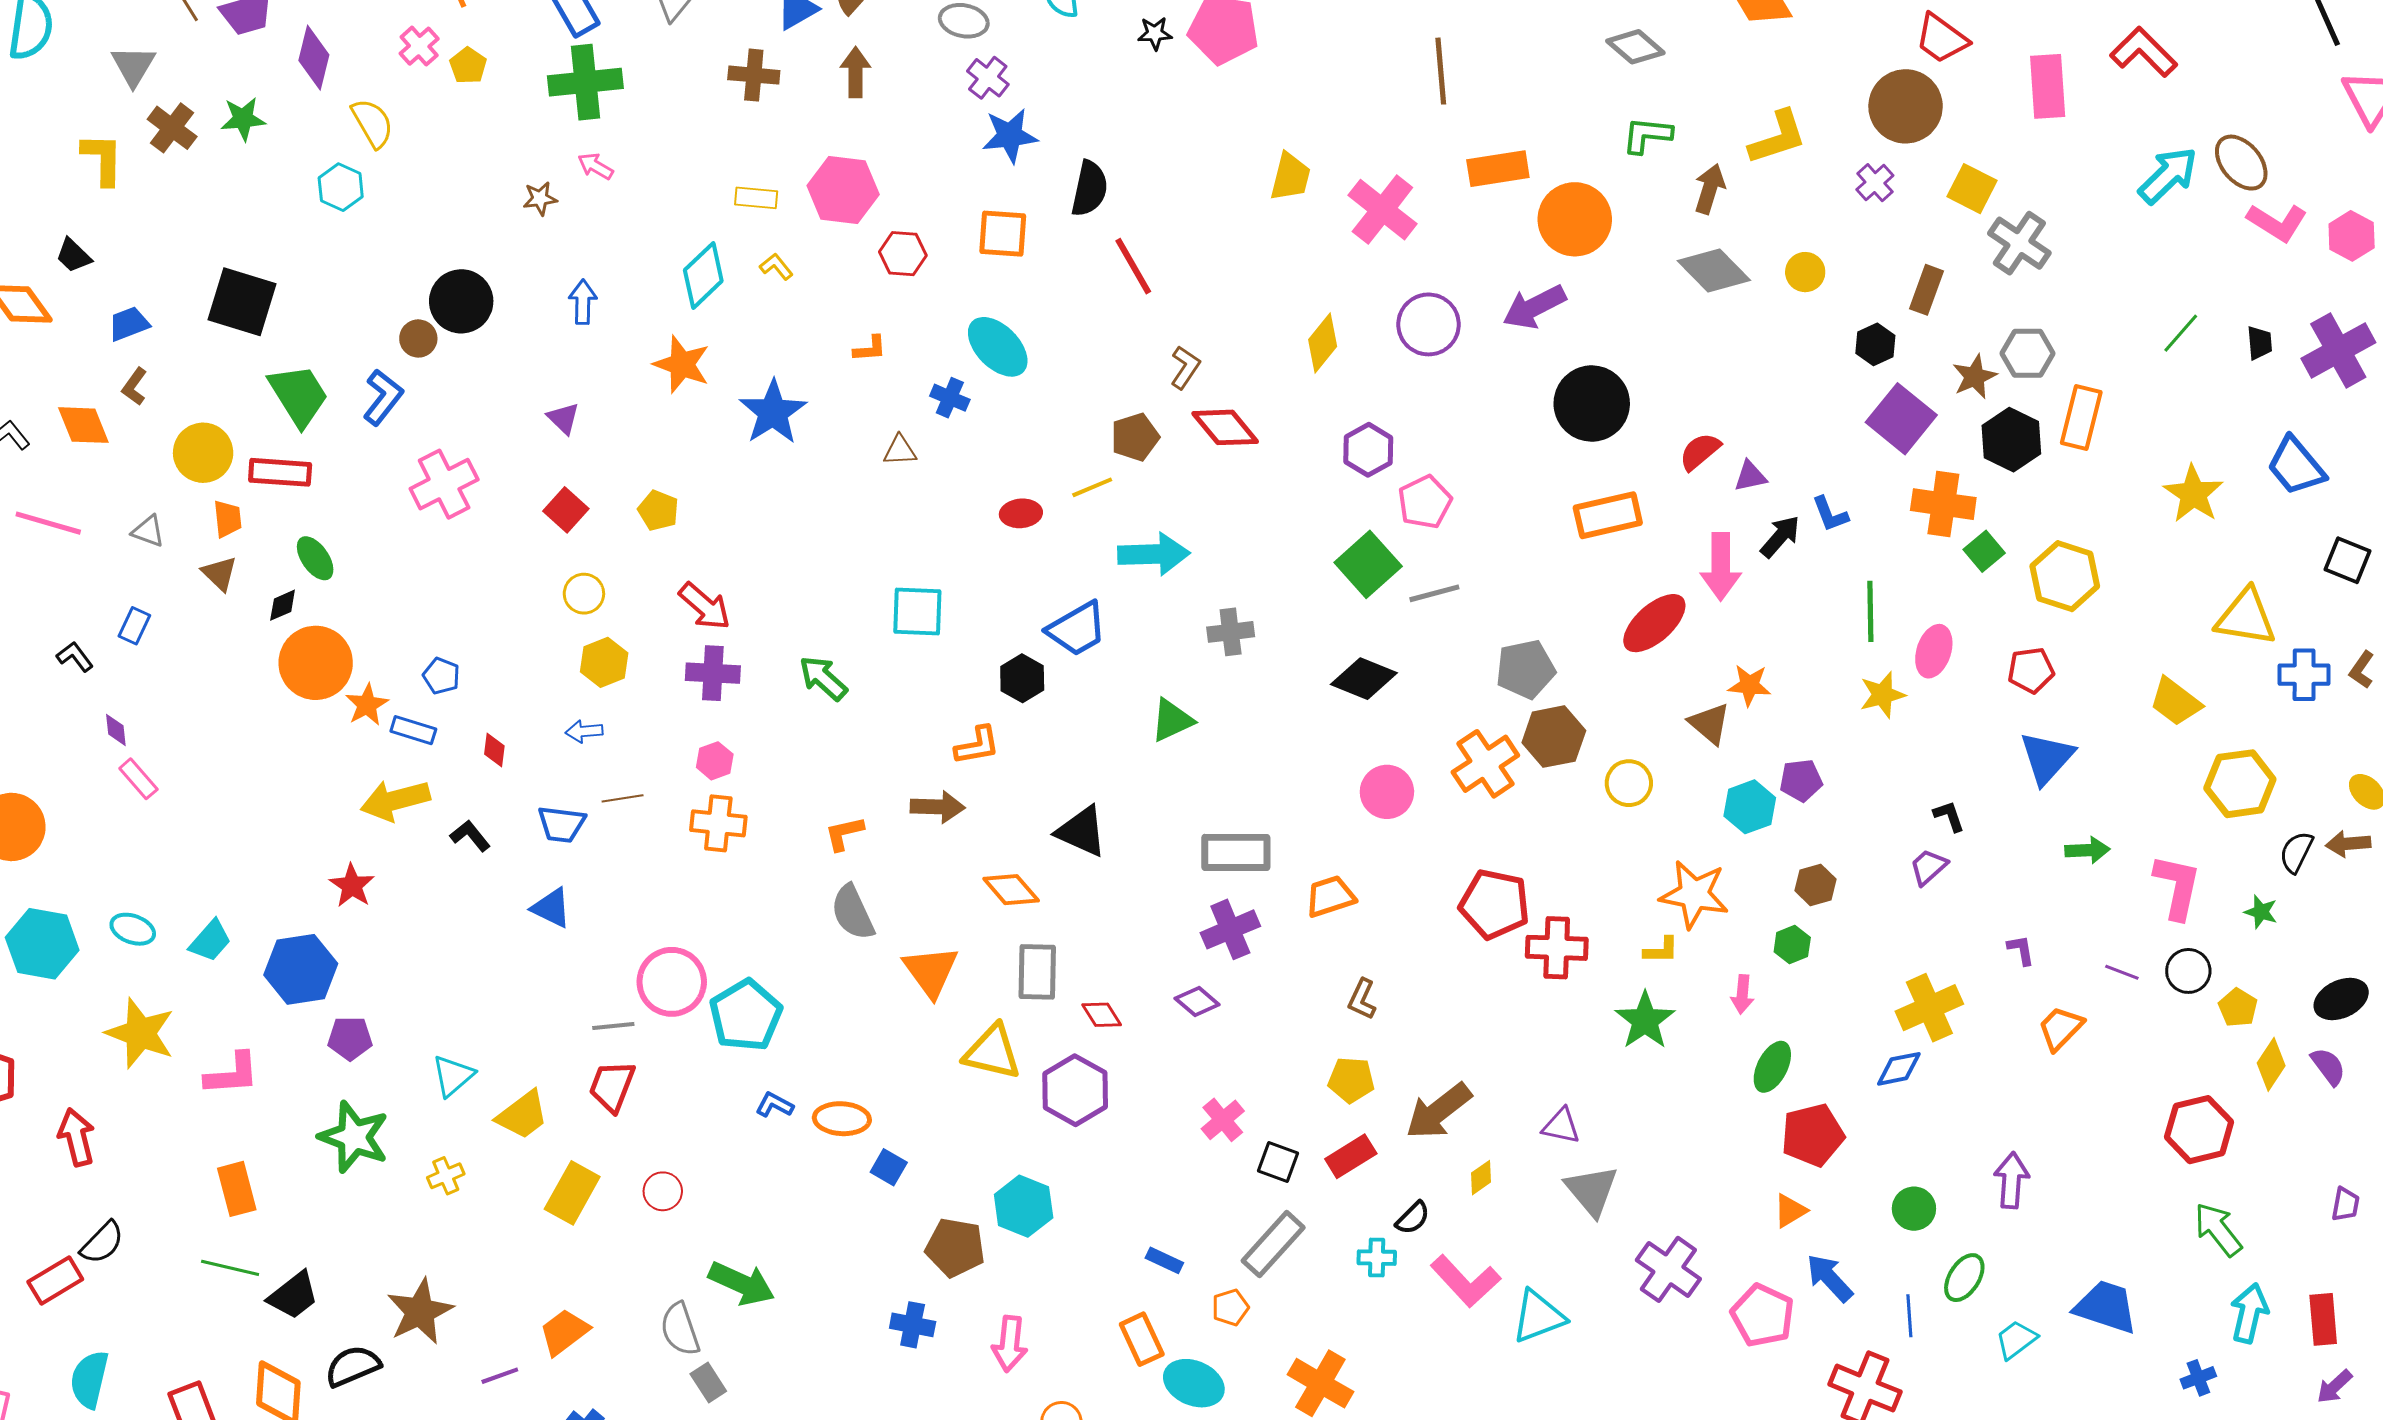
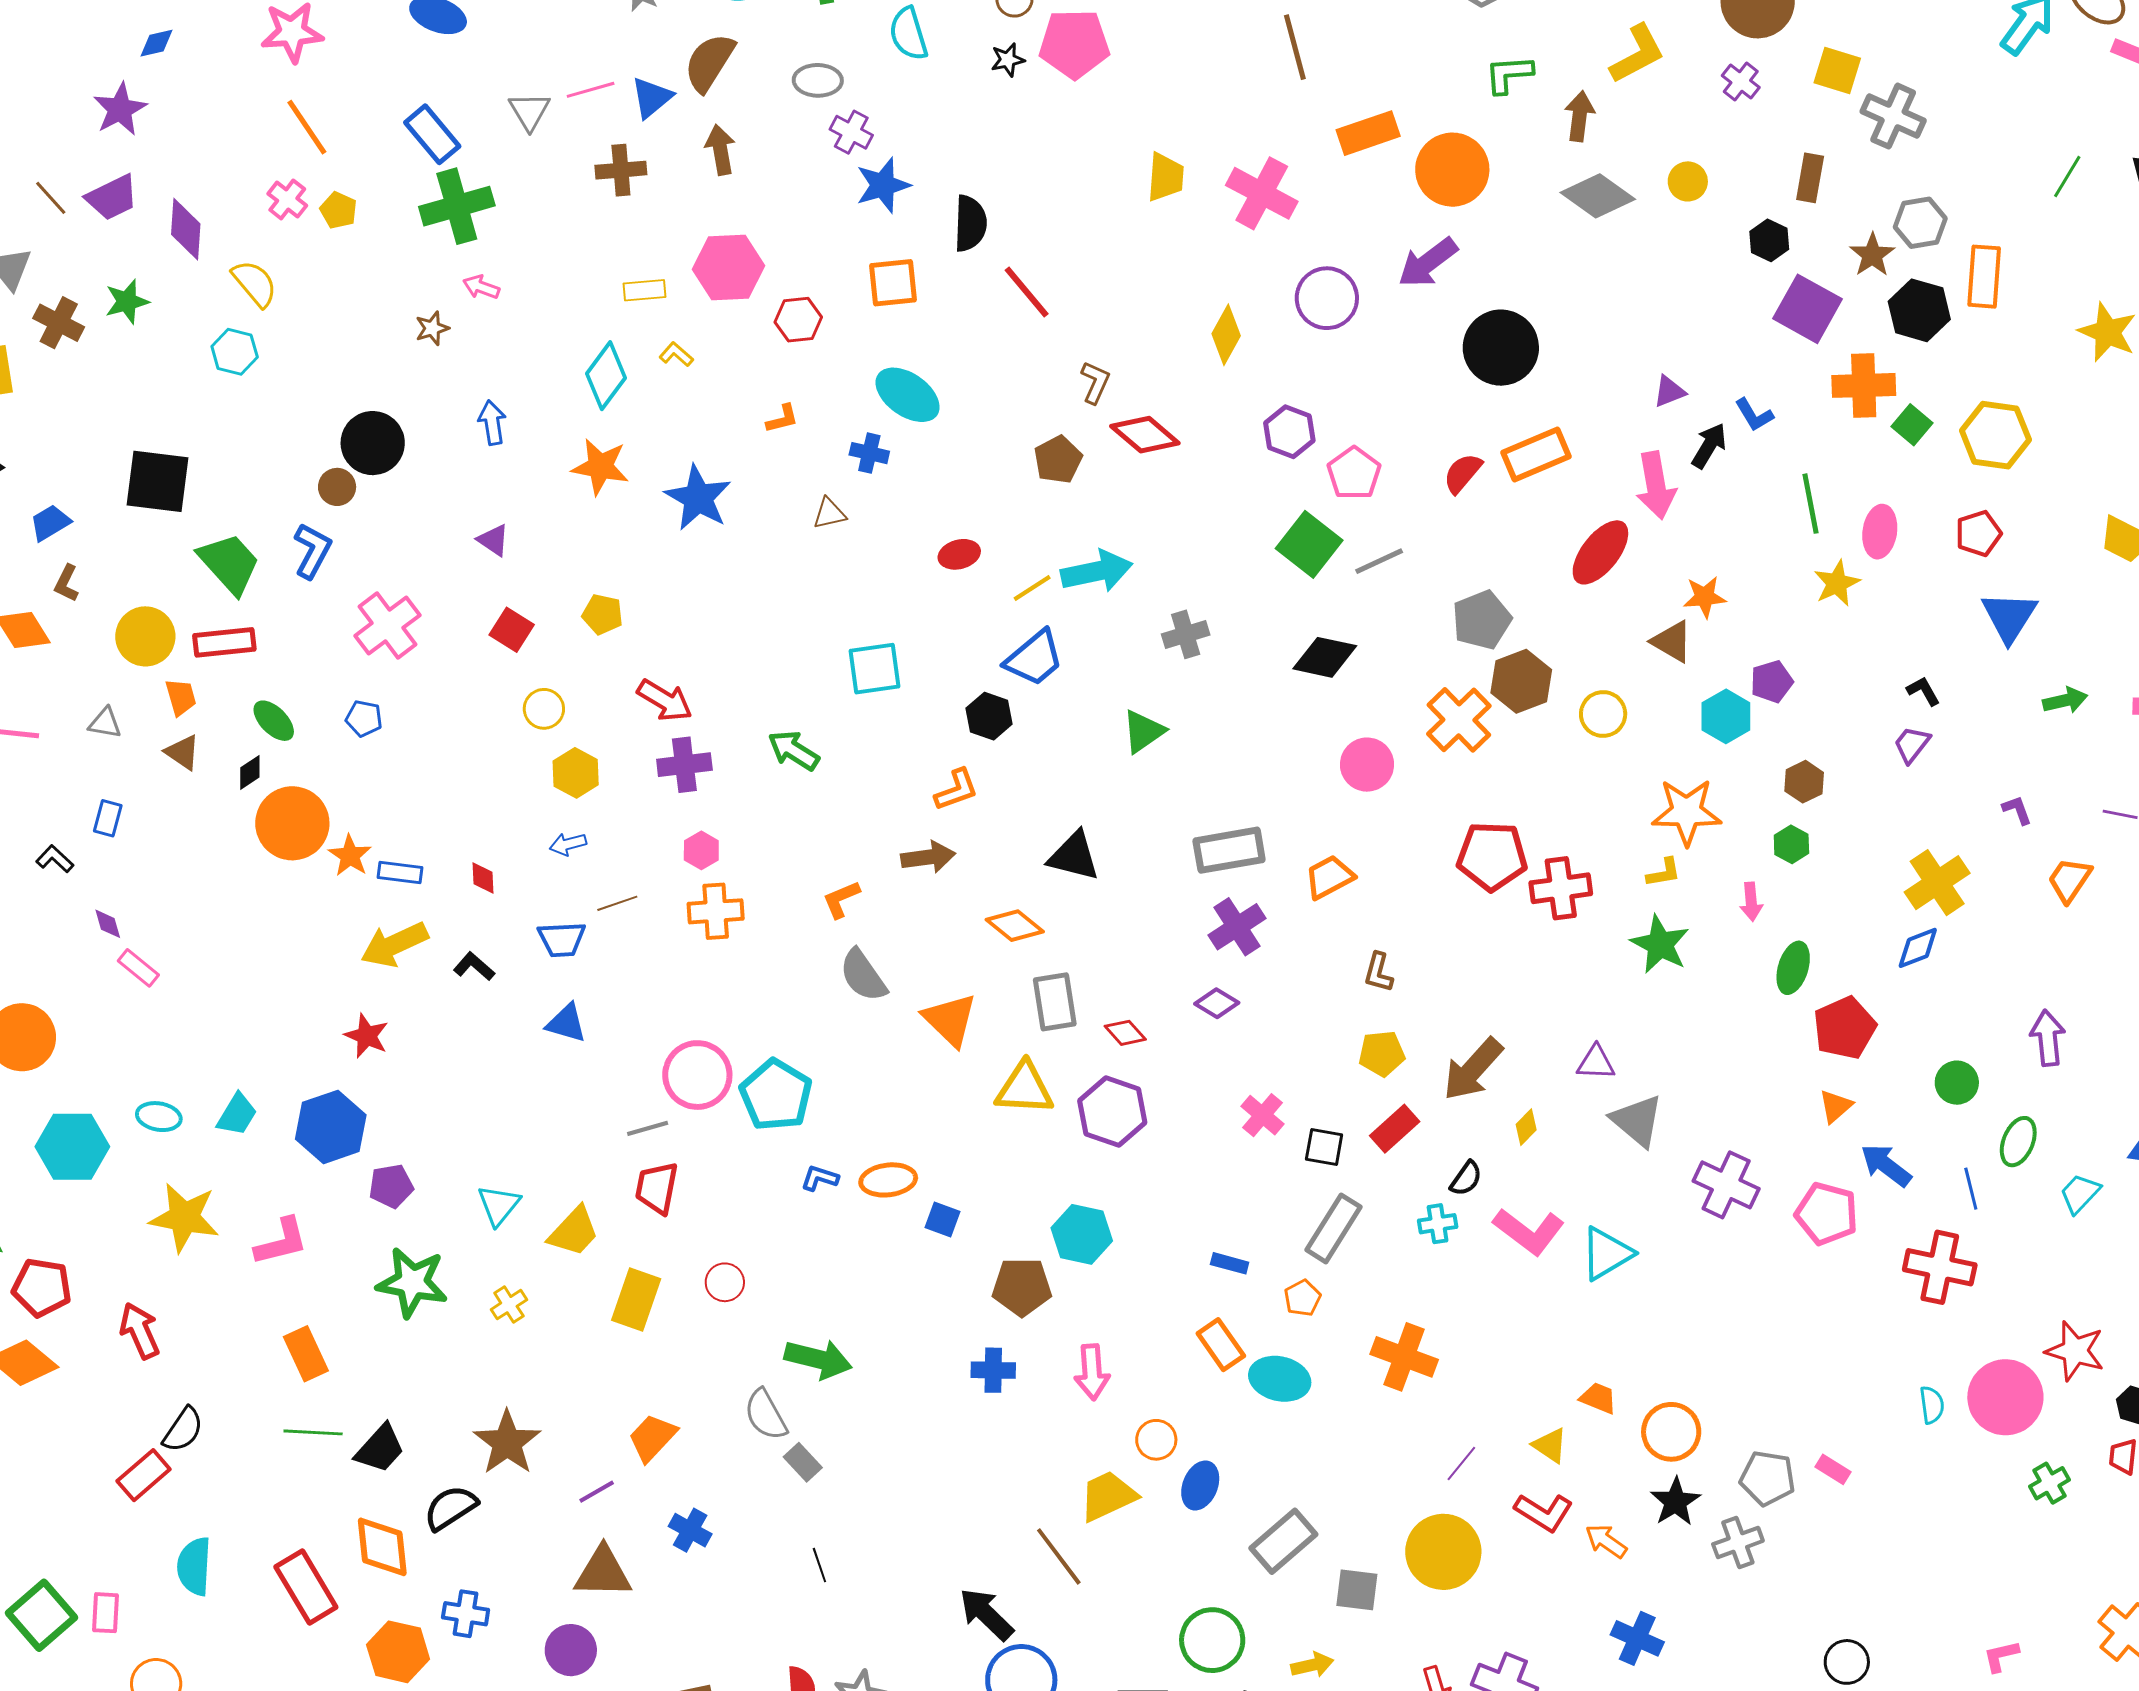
red semicircle: (1700, 451) -> (1463, 473), moved
yellow line: (1092, 487) -> (1032, 588), moved
blue pentagon: (441, 676) -> (364, 718), moved

